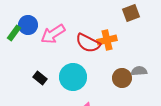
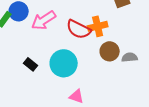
brown circle: (122, 78) -> (110, 51), moved

